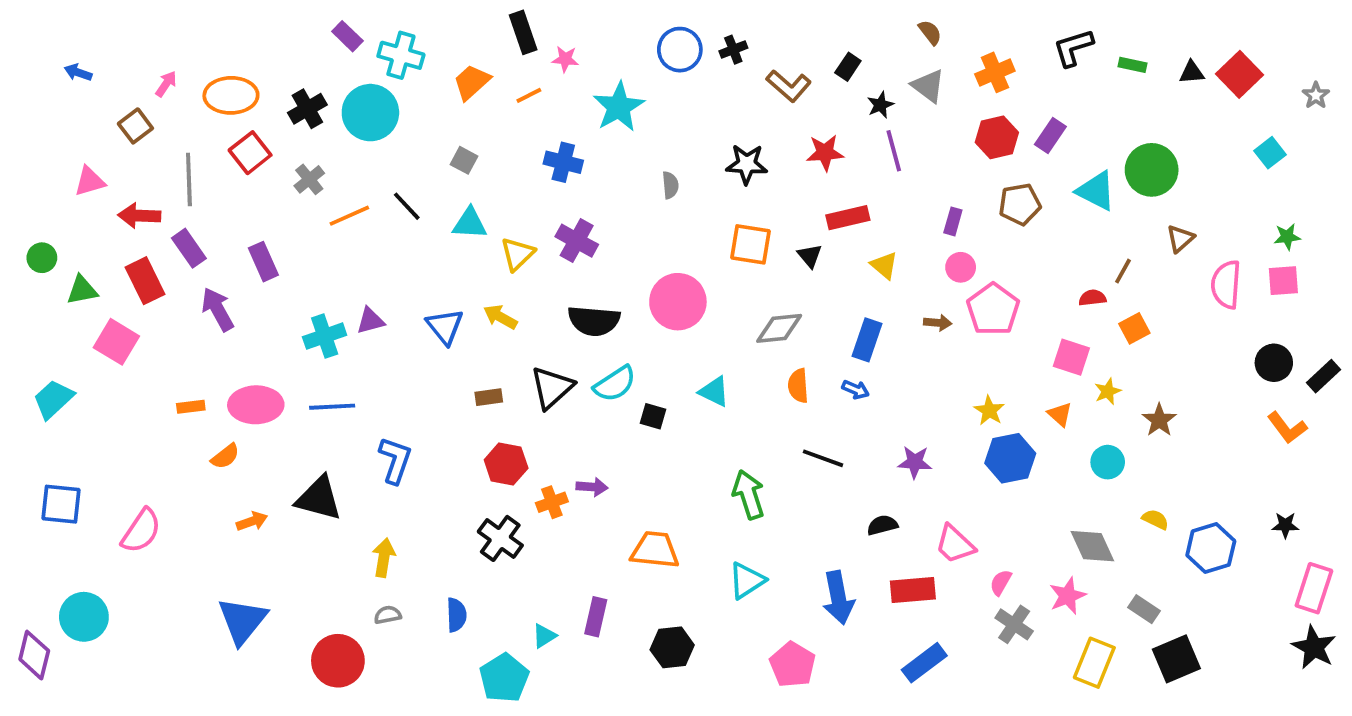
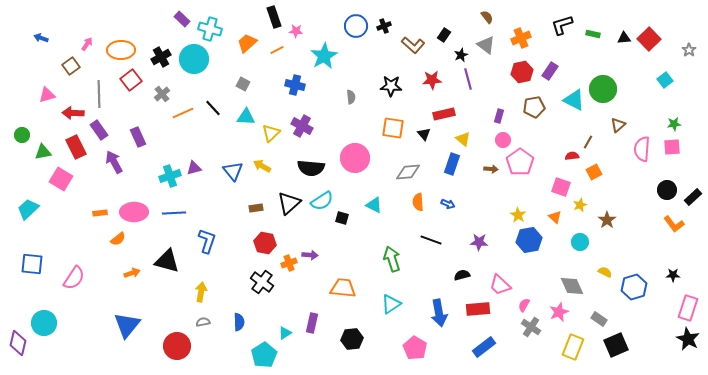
blue rectangle: (867, 340) -> (452, 164), moved

